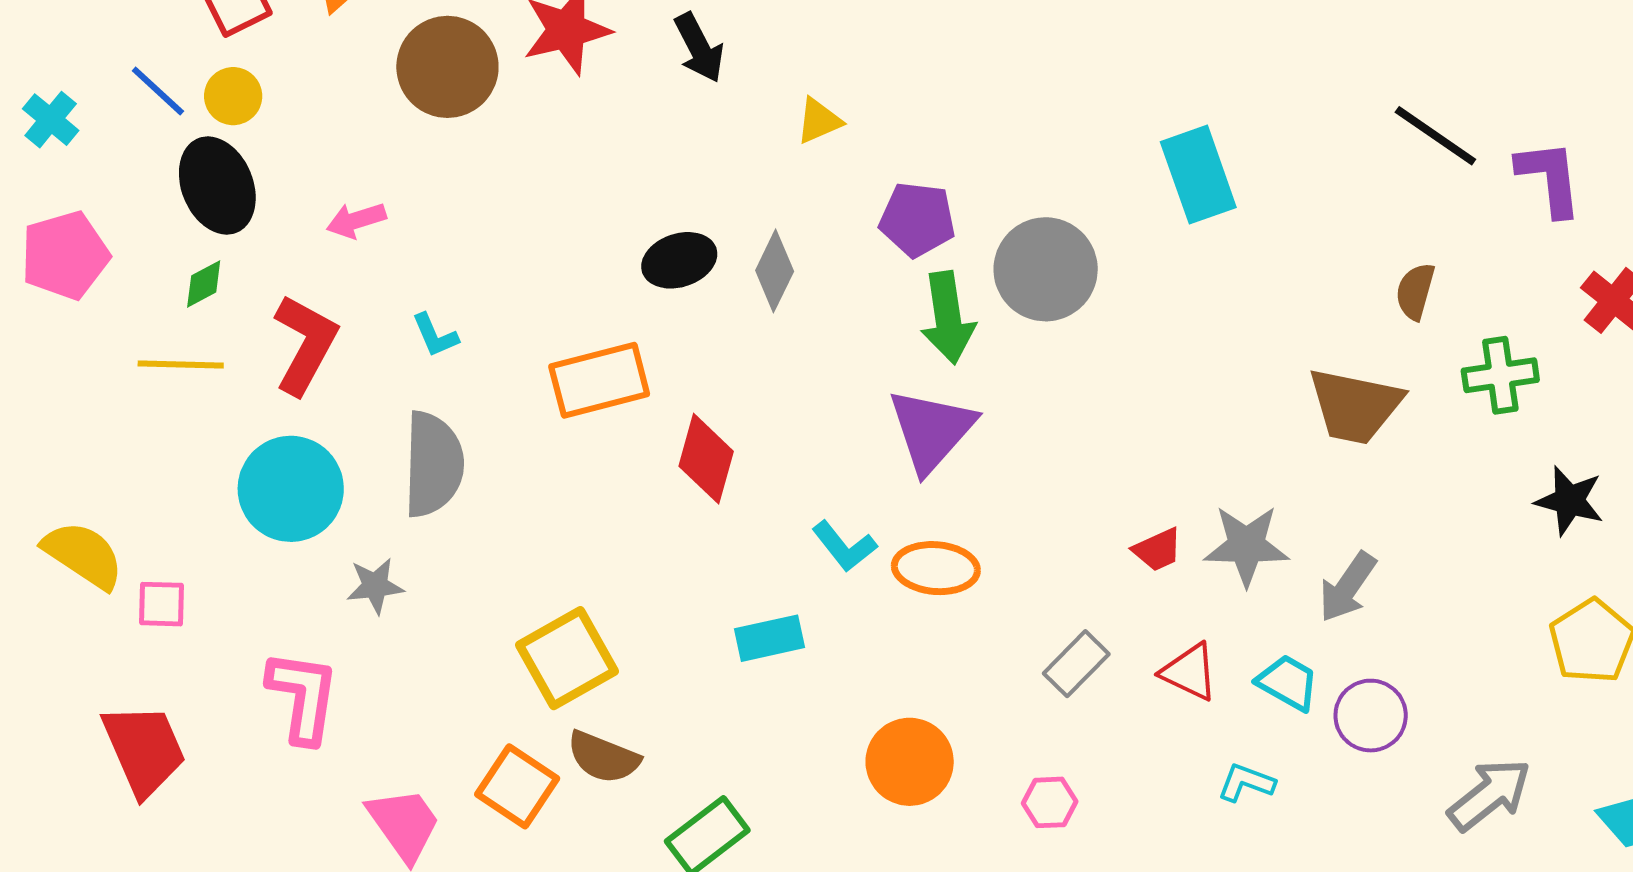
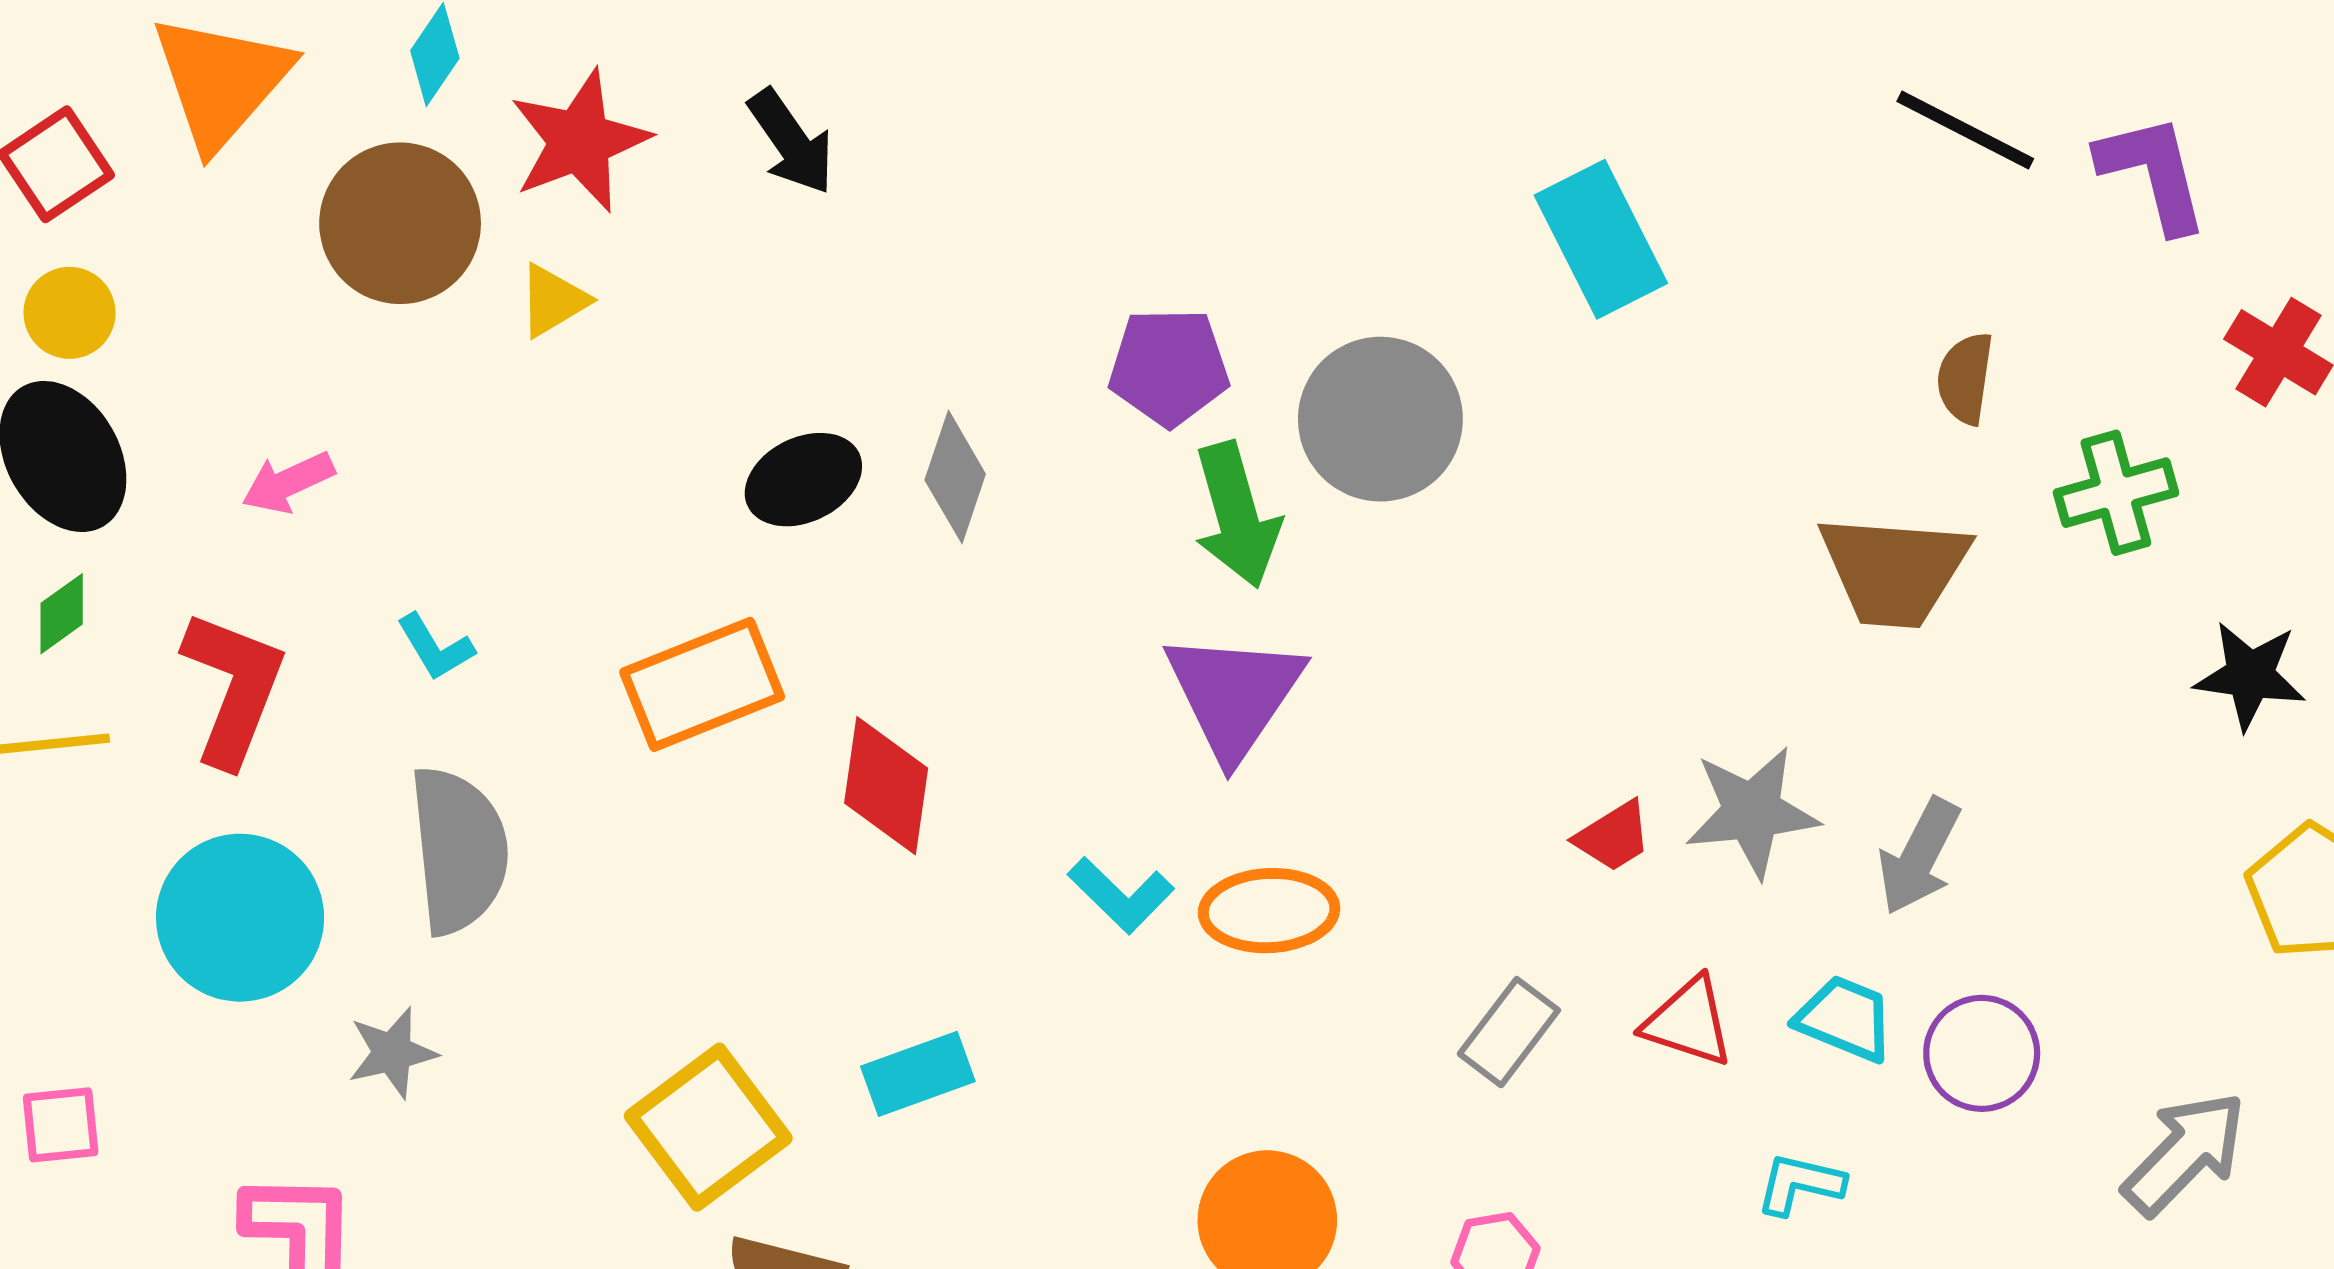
yellow triangle: (819, 121) -> (553, 300), moved
cyan rectangle: (770, 638) -> (918, 1074), moved

